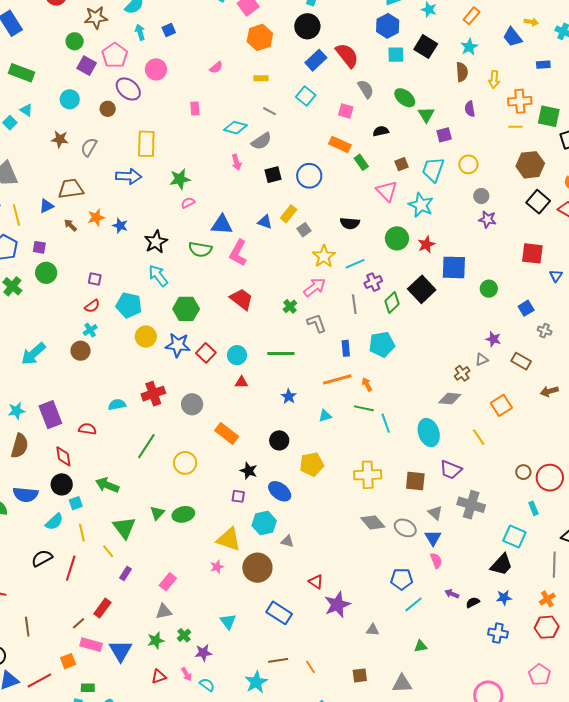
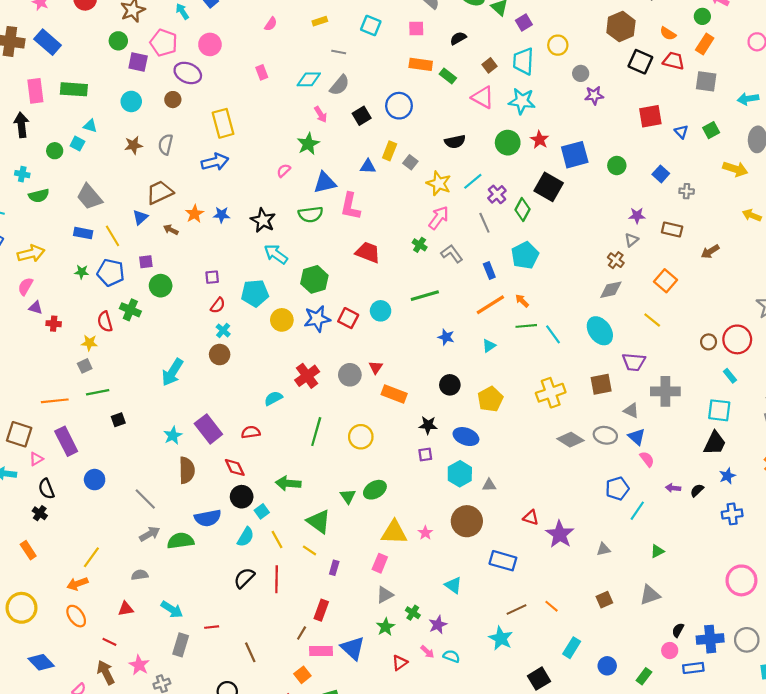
green star: (180, 179) -> (308, 144), moved
red triangle: (241, 382) -> (376, 367), moved, turned -40
yellow triangle: (229, 539) -> (394, 532), moved

